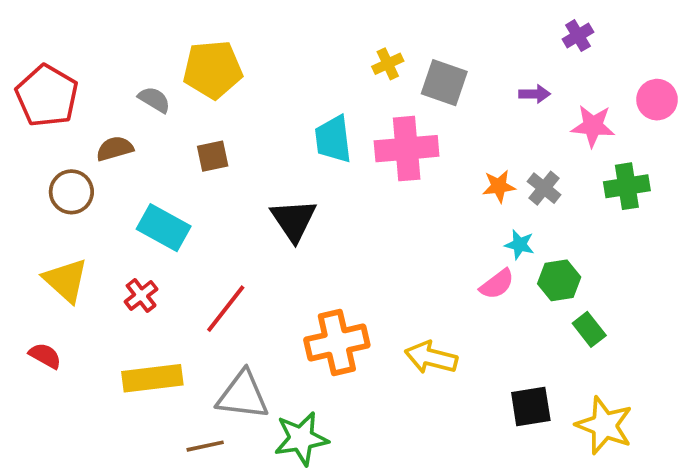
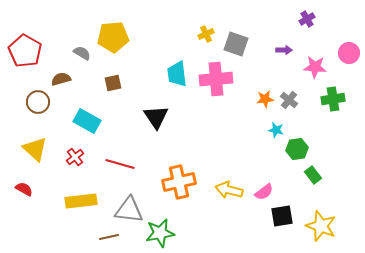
pink semicircle: (497, 284) -> (264, 192), moved
red line: (226, 309) -> (120, 164), turned 68

